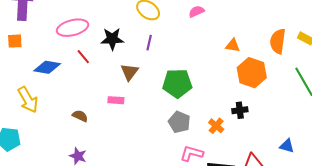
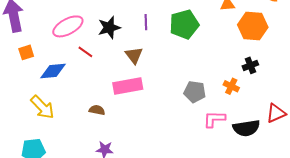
orange square: (15, 41) -> (26, 52), moved
green pentagon: (177, 83) -> (184, 24), moved
pink rectangle: (116, 100) -> (128, 86), size x1.8

